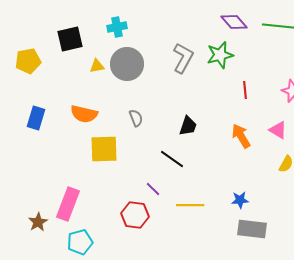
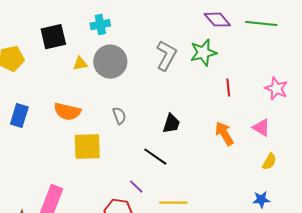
blue star: (240, 200) -> (261, 200), moved

